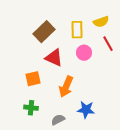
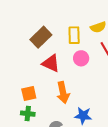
orange square: (33, 79) -> (29, 94), moved
orange arrow: (66, 87) -> (63, 92), turned -35

